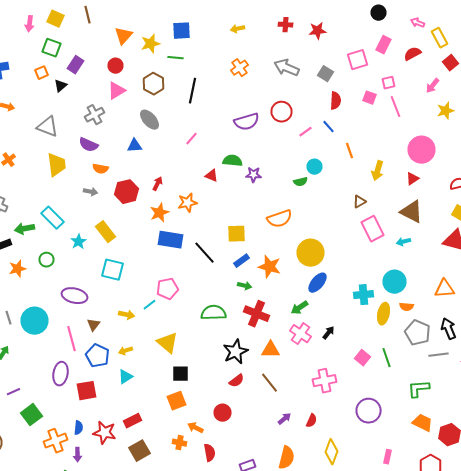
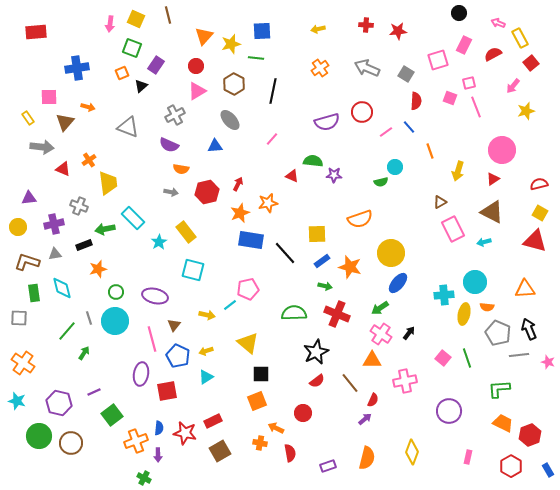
yellow trapezoid: (56, 165) -> (108, 183), moved
green circle: (46, 260) -> (116, 292), moved
orange triangle: (270, 350) -> (372, 360), moved
red semicircle: (312, 421) -> (373, 400), moved

